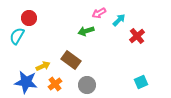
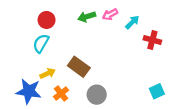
red circle: (29, 18) -> (47, 20), moved
green arrow: (86, 31) -> (87, 17), moved
cyan semicircle: (17, 36) -> (41, 43), moved
red cross: (137, 36) -> (152, 40), turned -35

